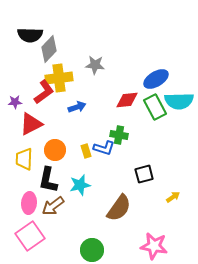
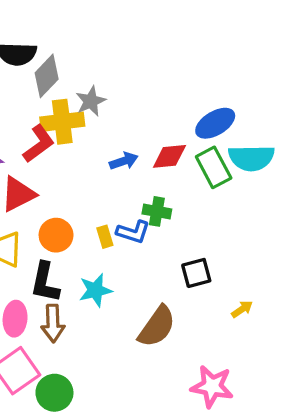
gray star: (95, 65) -> (91, 101), moved, turned -30
blue arrow: (77, 107) -> (124, 161), moved
brown arrow: (53, 206) -> (53, 323), turned -55
green circle: (92, 250) -> (54, 393), moved

